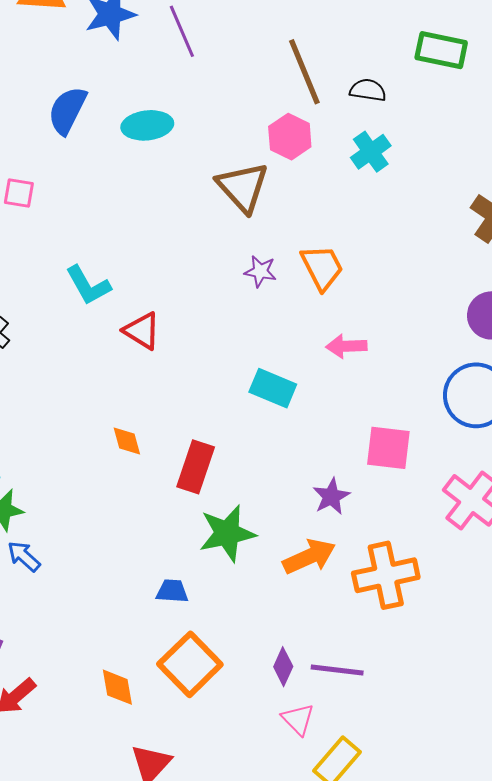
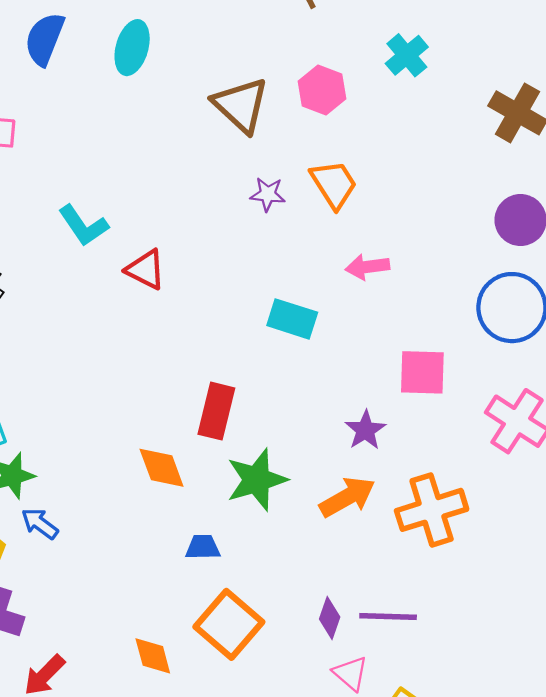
cyan ellipse: (147, 125) -> (132, 48), turned -63
pink hexagon: (290, 137) -> (322, 90), moved
cyan cross: (371, 152) -> (407, 55), moved
orange diamond: (127, 441) -> (162, 468), moved, size x1.4

